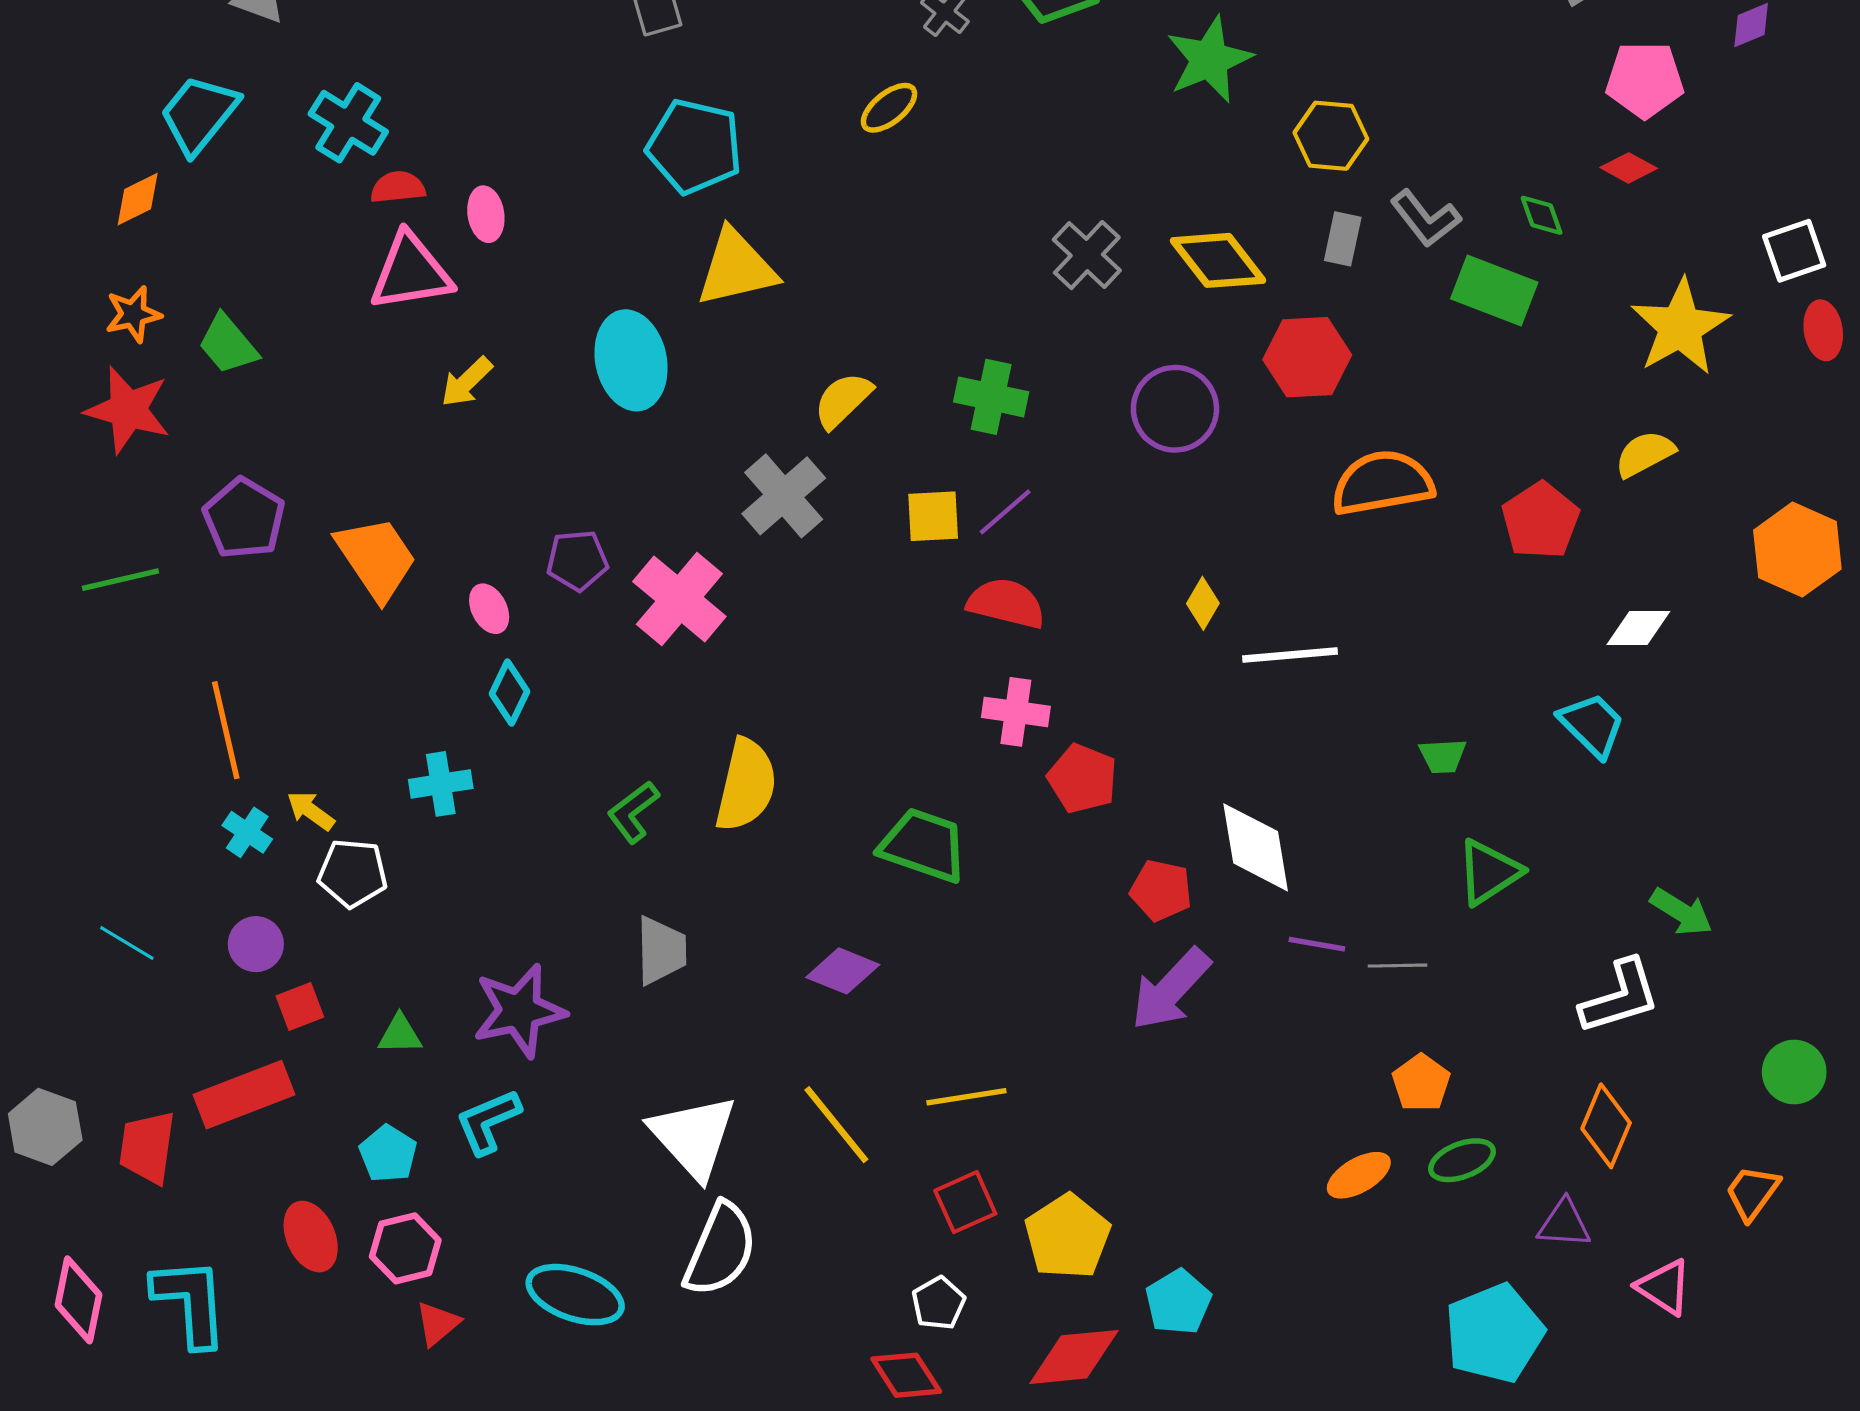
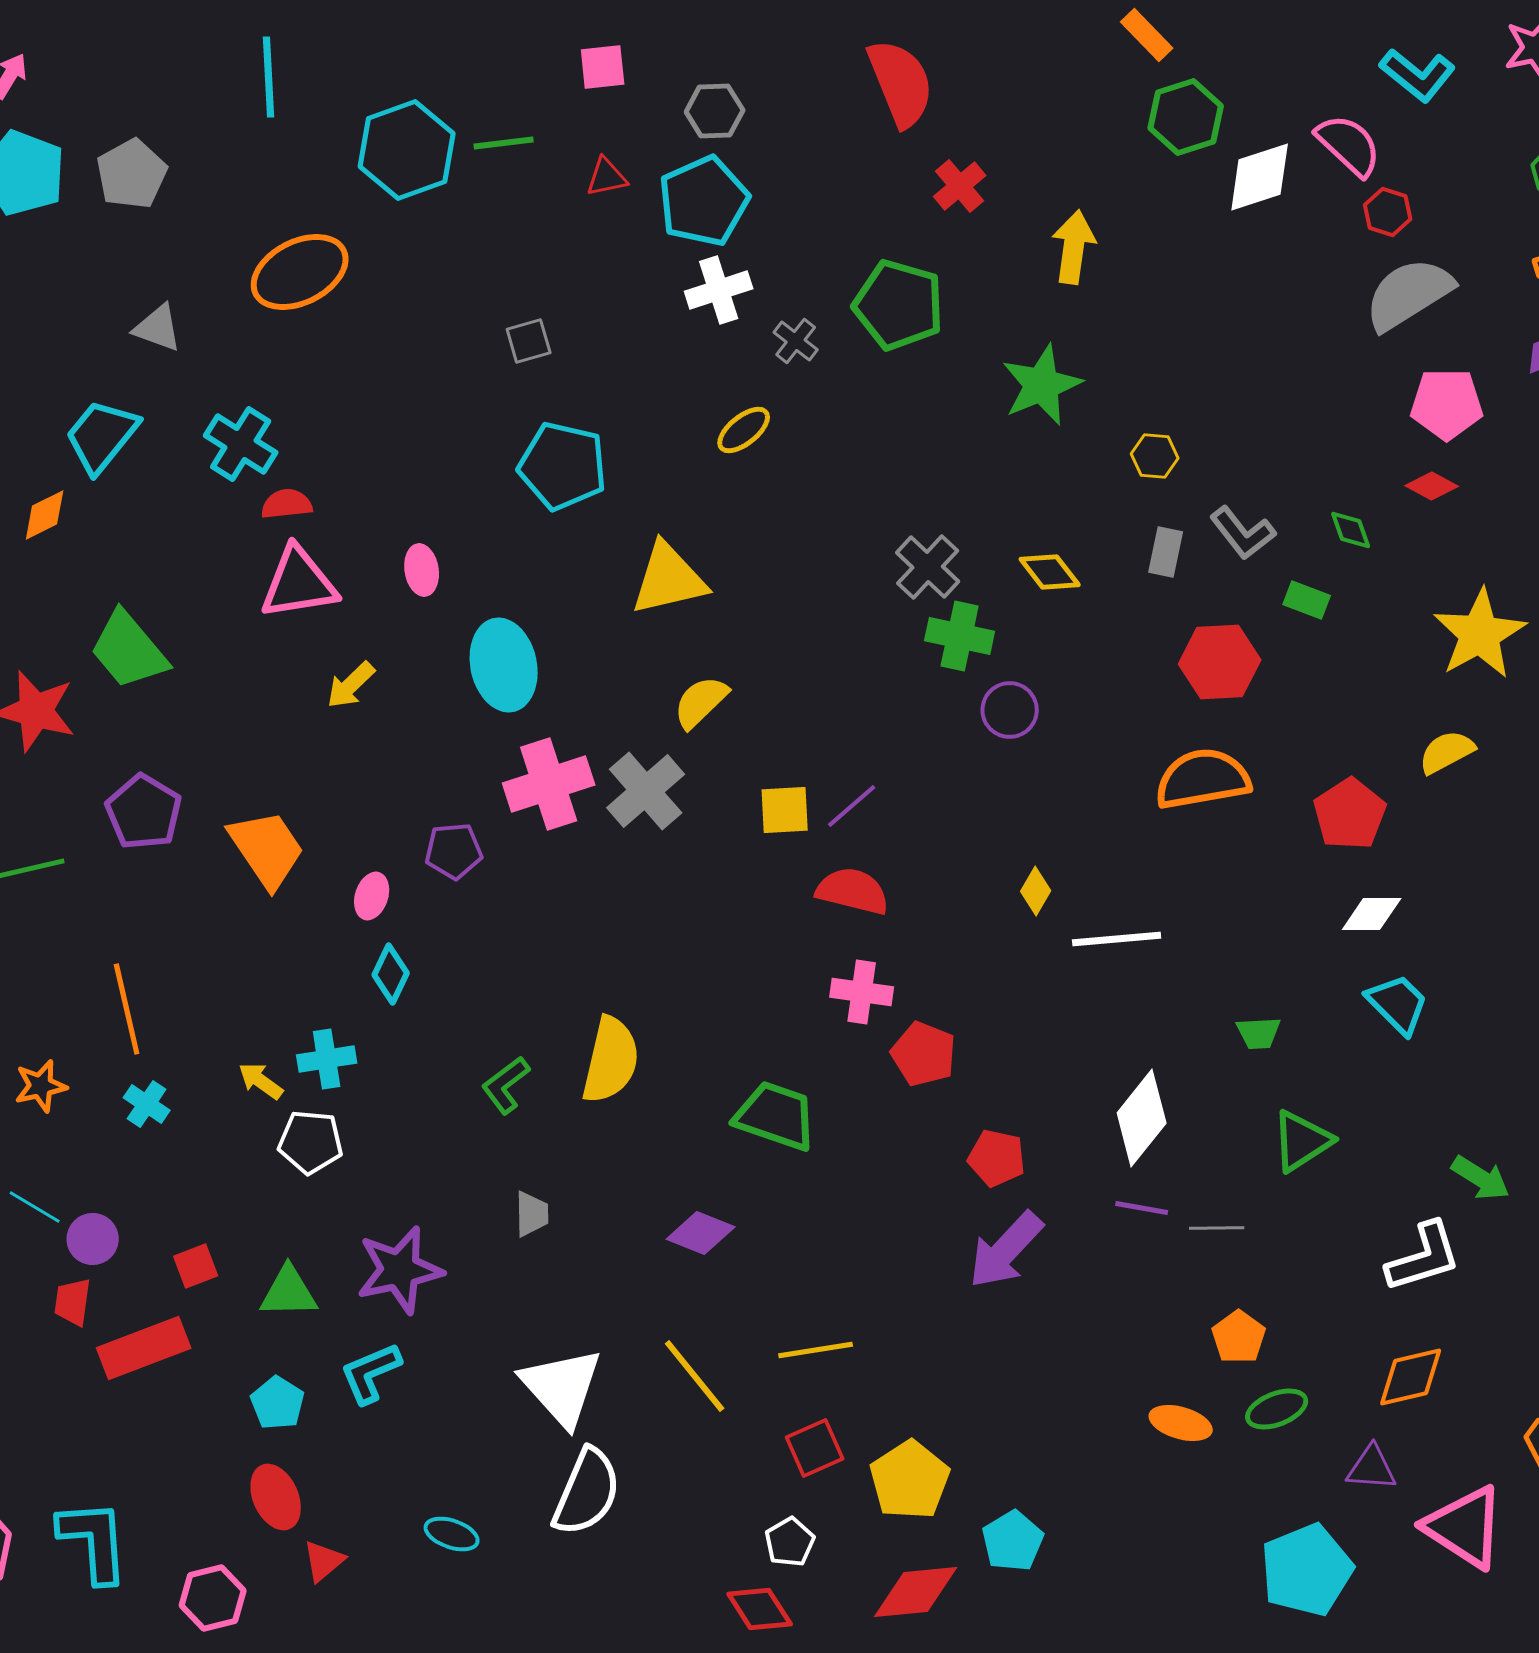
yellow hexagon: (1331, 136) -> (1155, 456), size x0.7
pink ellipse: (486, 214) -> (422, 570), moved
yellow diamond: (1218, 260) -> (1050, 572), size x0.7
yellow triangle: (736, 268) -> (669, 579), moved
green rectangle: (1494, 291) -> (1307, 600), size x0.6
orange star: (133, 314) -> (41, 1086), moved
green trapezoid: (228, 344) -> (129, 650), size x1.4
red hexagon: (1307, 357) -> (1220, 662), moved
green cross: (991, 397) -> (960, 636), moved
purple circle: (1175, 409) -> (1010, 710), size x0.7
pink cross: (679, 599) -> (549, 784), moved, turned 32
pink ellipse: (489, 609) -> (372, 896), turned 45
white diamond: (1638, 628) -> (1372, 914), moved
yellow arrow: (311, 811) -> (261, 1081), moved
white diamond: (1256, 847) -> (1142, 1118), moved, turned 48
white pentagon: (353, 873) -> (311, 1142), moved
purple circle: (256, 944) -> (93, 1239), moved
gray trapezoid: (661, 951) -> (532, 1214), size x0.7
green triangle: (400, 1034) -> (289, 1292), size x1.4
orange diamond: (1606, 1126) -> (1411, 1377), turned 54
red trapezoid: (147, 1147) -> (73, 1302), moved, size x0.7
orange ellipse: (1359, 1175) -> (1181, 1423), turned 46
red ellipse: (311, 1237) -> (276, 1497), moved
pink hexagon: (405, 1248) -> (213, 1598), moved
pink triangle: (1664, 1287) -> (1465, 1527), size x1.6
cyan ellipse: (575, 1295) -> (452, 1534), size x0.6

